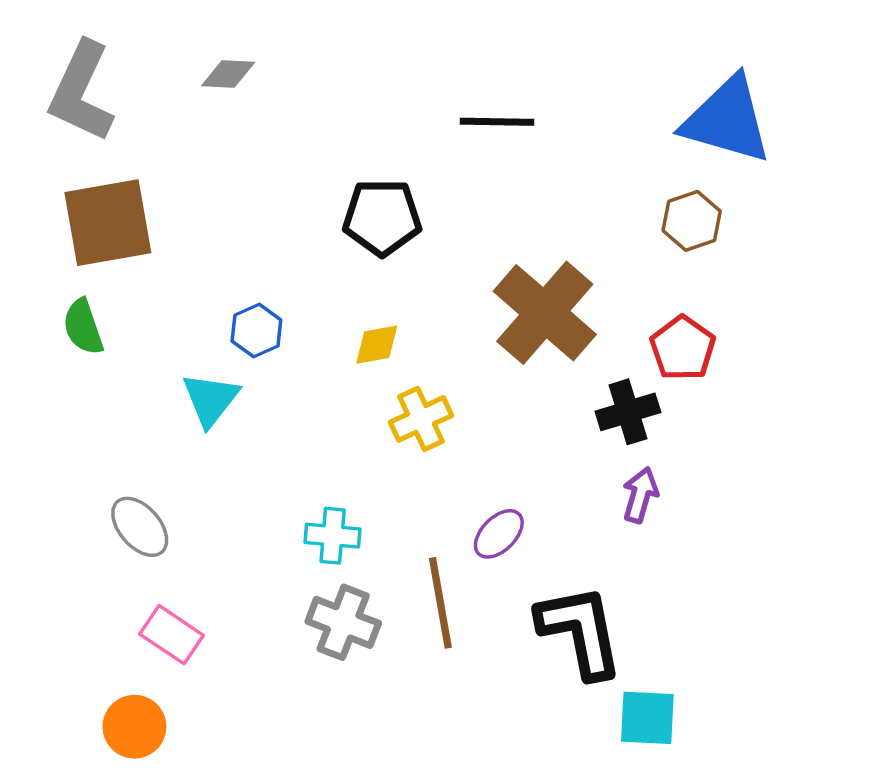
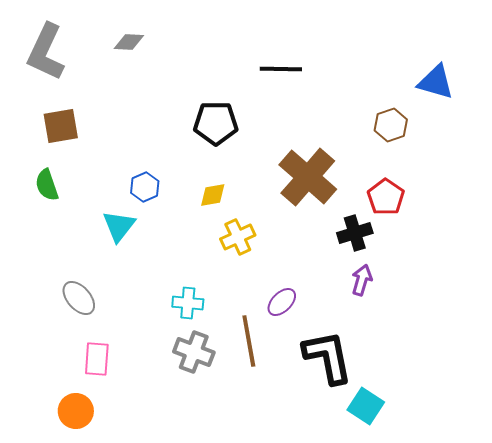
blue triangle: (727, 120) -> (436, 82), moved, size x0.7
brown square: (108, 223) -> (61, 126), size x0.7
pink rectangle: (172, 635) -> (97, 359), turned 60
cyan square: (647, 718) -> (366, 406), turned 30

